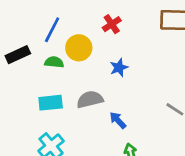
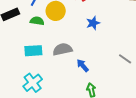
blue star: (119, 68) -> (93, 23), moved

